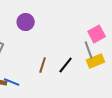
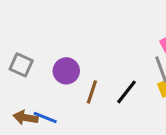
purple circle: (26, 22) -> (66, 71), moved

